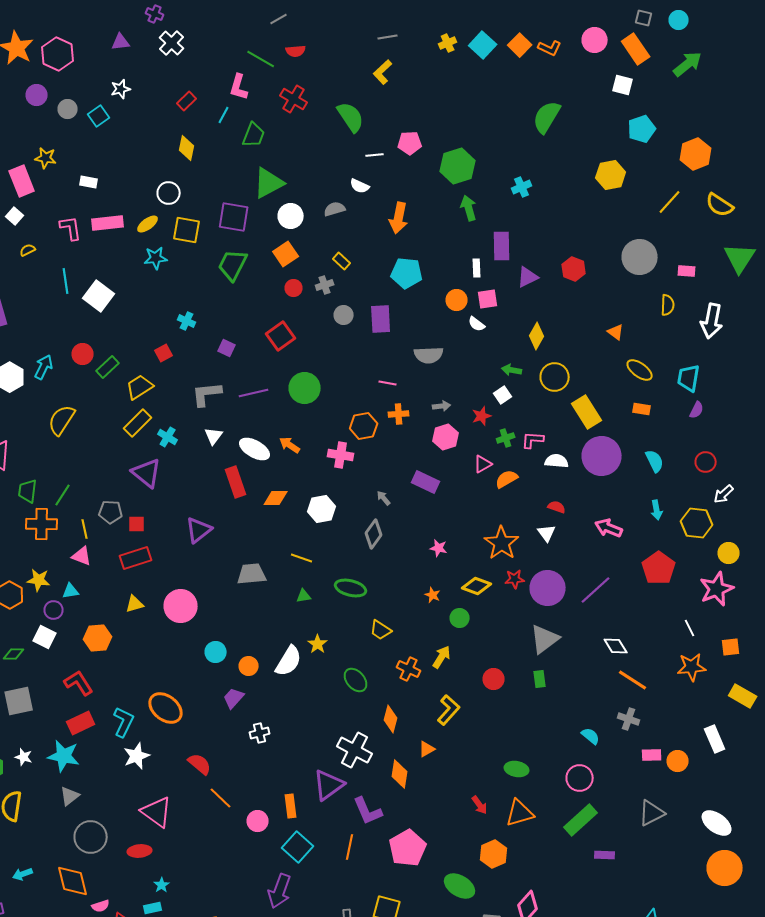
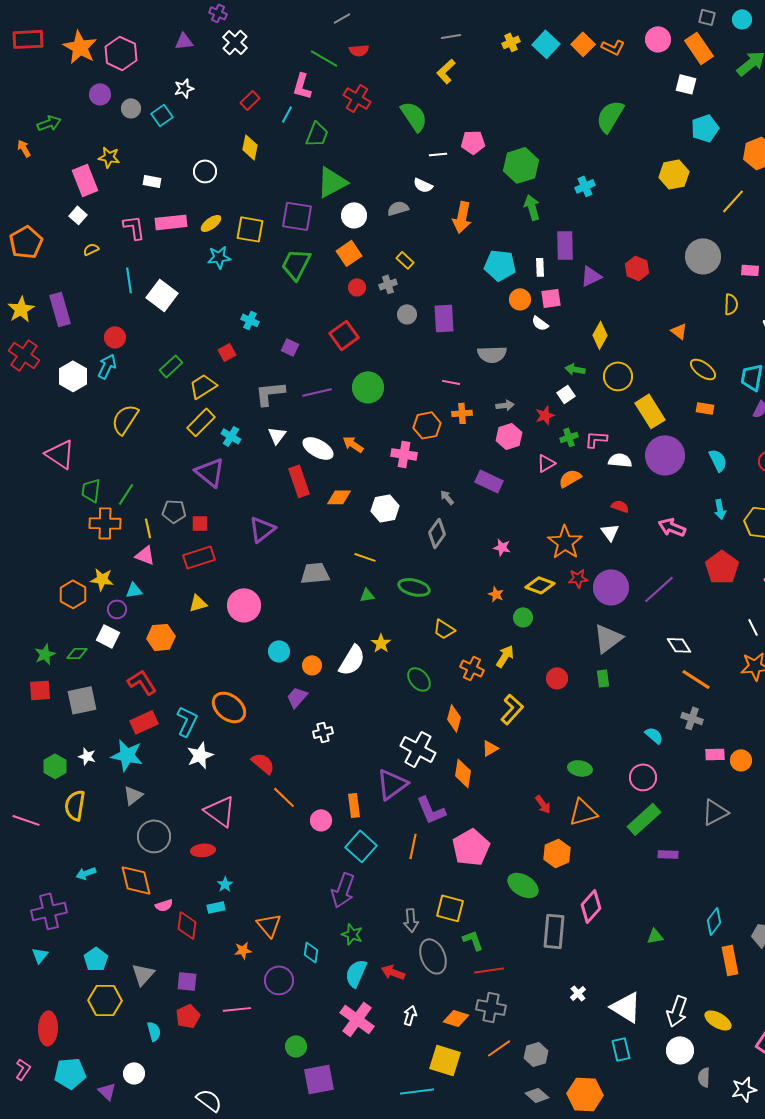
white circle: (169, 193) -> (205, 171), moved
cyan pentagon: (407, 273) -> (500, 265), moved
red circle: (83, 354) -> (115, 337), moved

